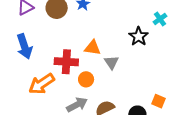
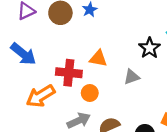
blue arrow: (24, 46) -> (23, 54), turned -35
gray triangle: (111, 62) -> (132, 77), moved, turned 42

